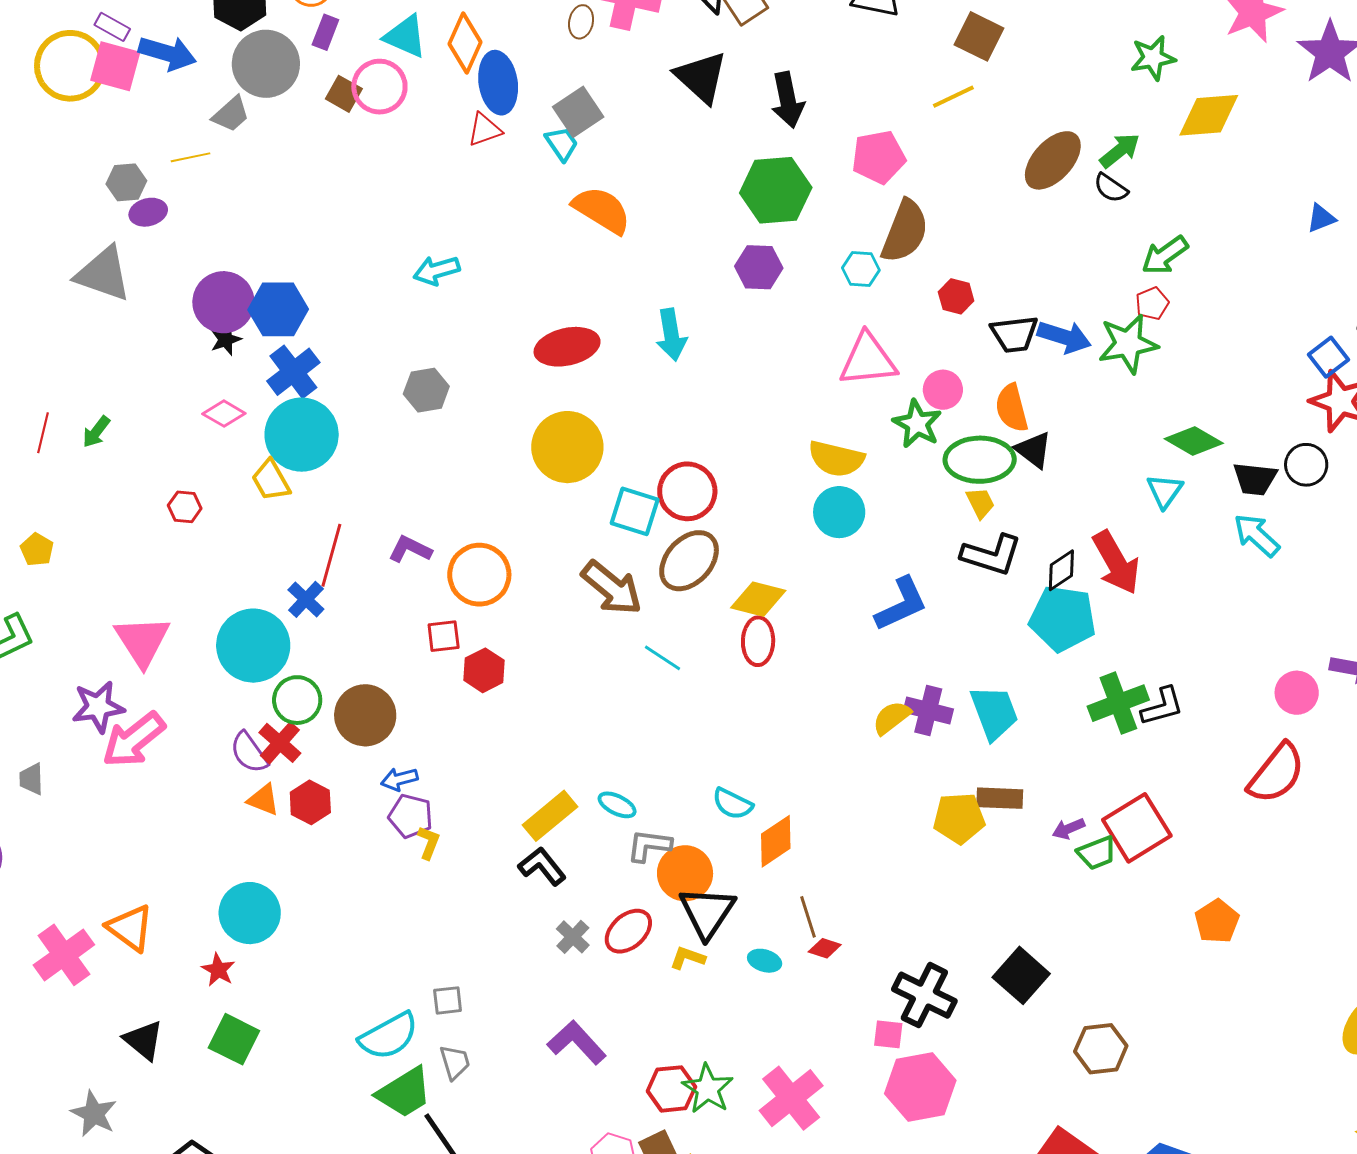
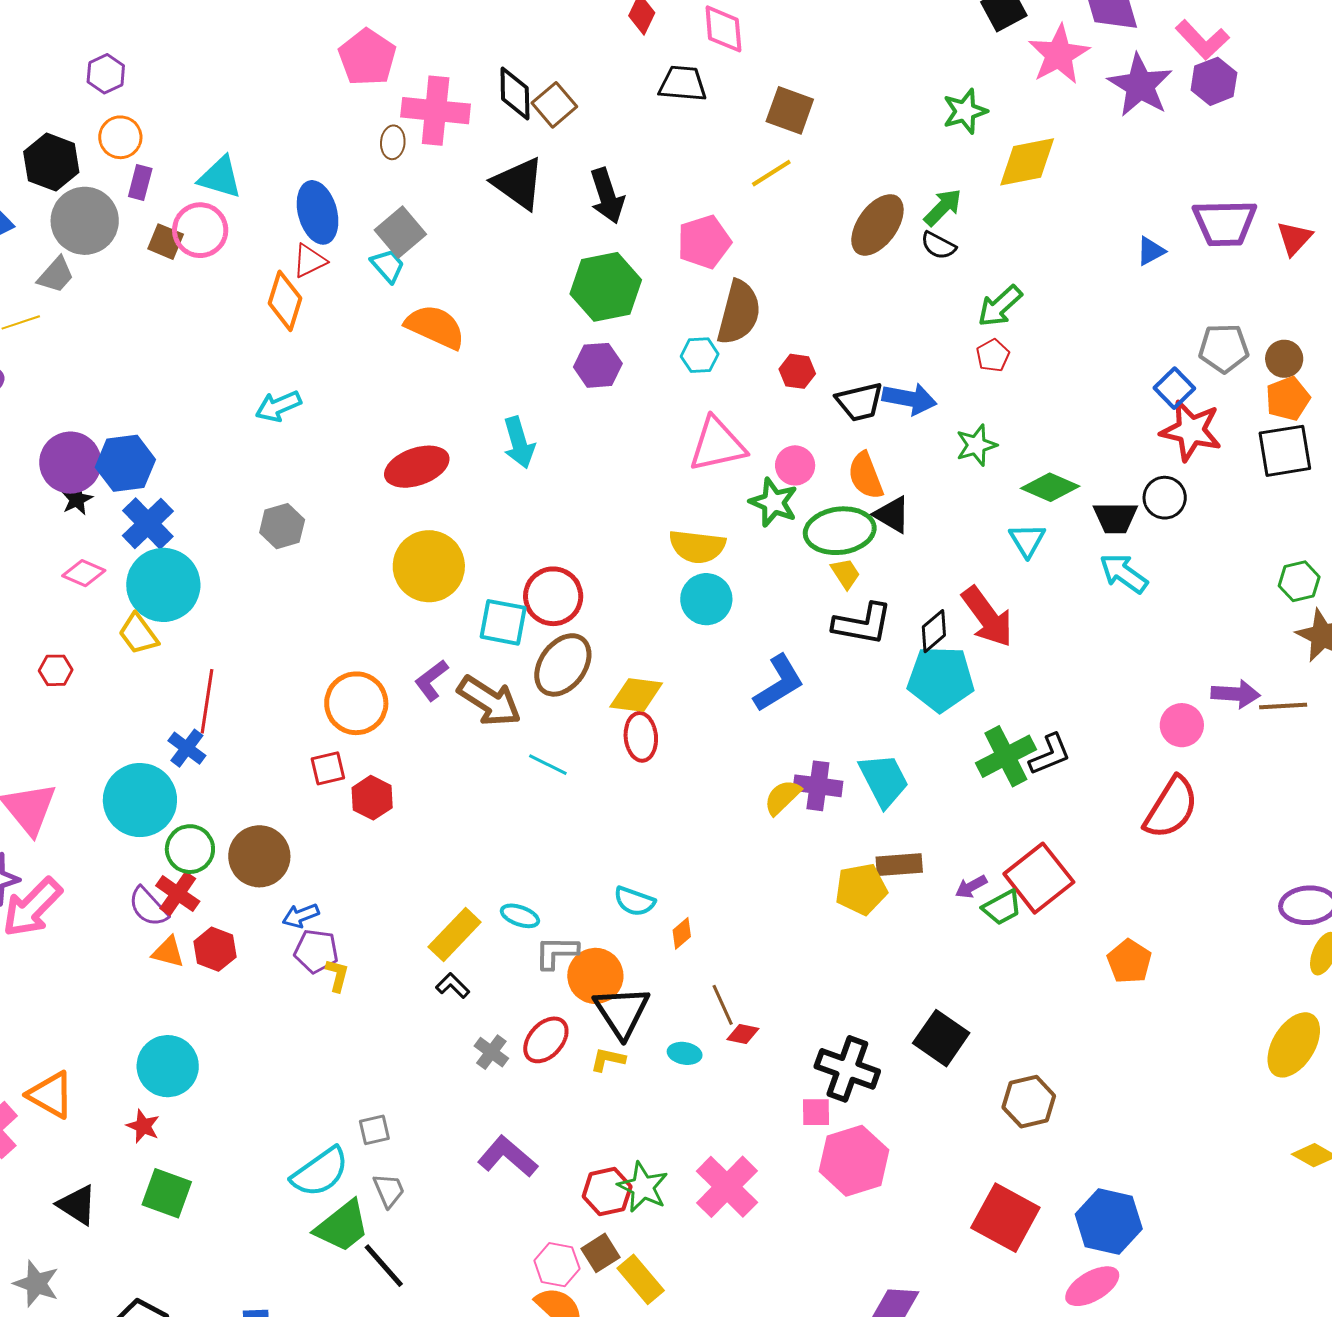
orange diamond: (465, 43) -> (285, 301), moved
green star: (1128, 344) -> (976, 445), moved, size x0.7
purple L-shape: (410, 549) -> (431, 680), moved, turned -57
orange diamond: (776, 841) -> (682, 933), size x0.6
black L-shape: (542, 866) -> (453, 986), size x0.7

